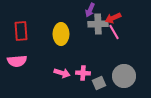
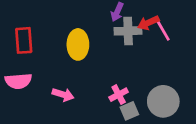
pink line: (114, 32) -> (163, 31), moved
pink arrow: (62, 73) -> (63, 95), moved
pink cross: (83, 73) -> (119, 95), moved, turned -32

